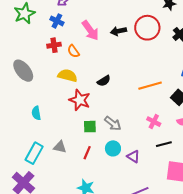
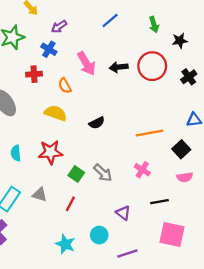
red cross: (54, 45) -> (34, 74), moved
red star: (80, 100) -> (51, 152), moved, turned -30
pink cross: (154, 122) -> (142, 170), moved
green square: (90, 127) -> (76, 174), turned 32
cyan circle: (113, 148) -> (99, 235), moved

